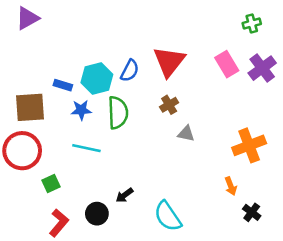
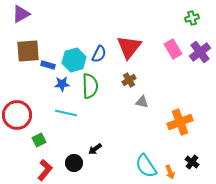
brown square: (30, 107) -> (28, 51), moved
orange cross: (249, 145) -> (180, 122), moved
orange arrow: (231, 186) -> (170, 172), moved
cyan semicircle: (168, 216) -> (146, 166), moved

